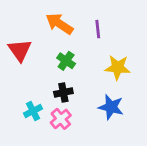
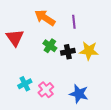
black cross: (63, 92) -> (68, 52), moved
blue star: (111, 107) -> (79, 94), moved

